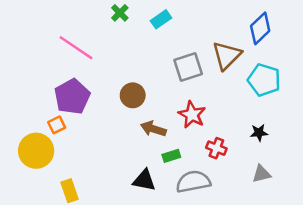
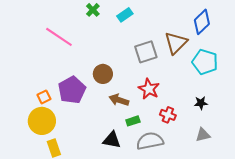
purple pentagon: (72, 97) -> (72, 90), moved
yellow circle: (36, 151) -> (42, 121), moved

